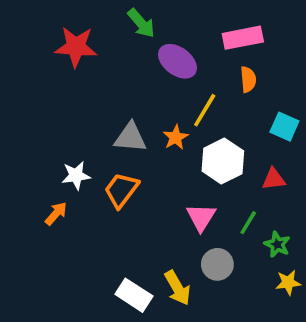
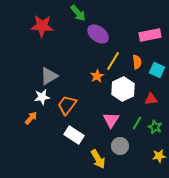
pink rectangle: (243, 38) -> (150, 35), moved
orange semicircle: (248, 79) -> (137, 62), moved
gray triangle: (130, 137) -> (49, 76), moved, turned -36
green star: (277, 244) -> (155, 127), moved
white rectangle: (134, 295) -> (74, 135), moved

